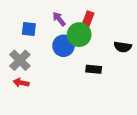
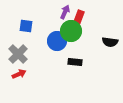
purple arrow: (59, 19) -> (65, 12), moved, turned 64
black rectangle: (94, 69) -> (75, 62), moved
red arrow: (21, 83) -> (19, 74), turned 144

